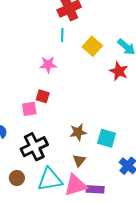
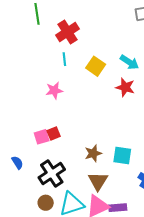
red square: (43, 96) -> (54, 133), moved, turned -32
brown triangle: (79, 160) -> (98, 181), size x1.5
brown circle: (17, 178) -> (46, 203), moved

